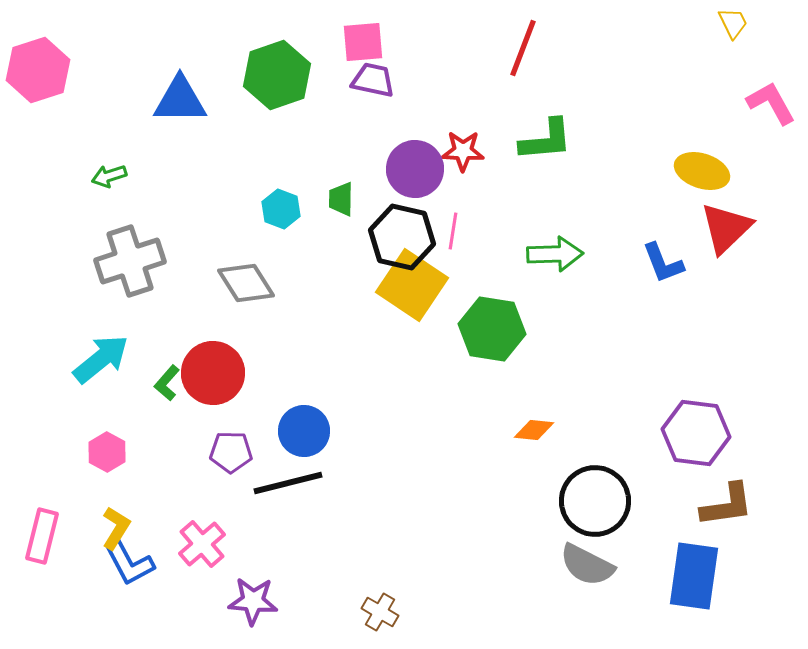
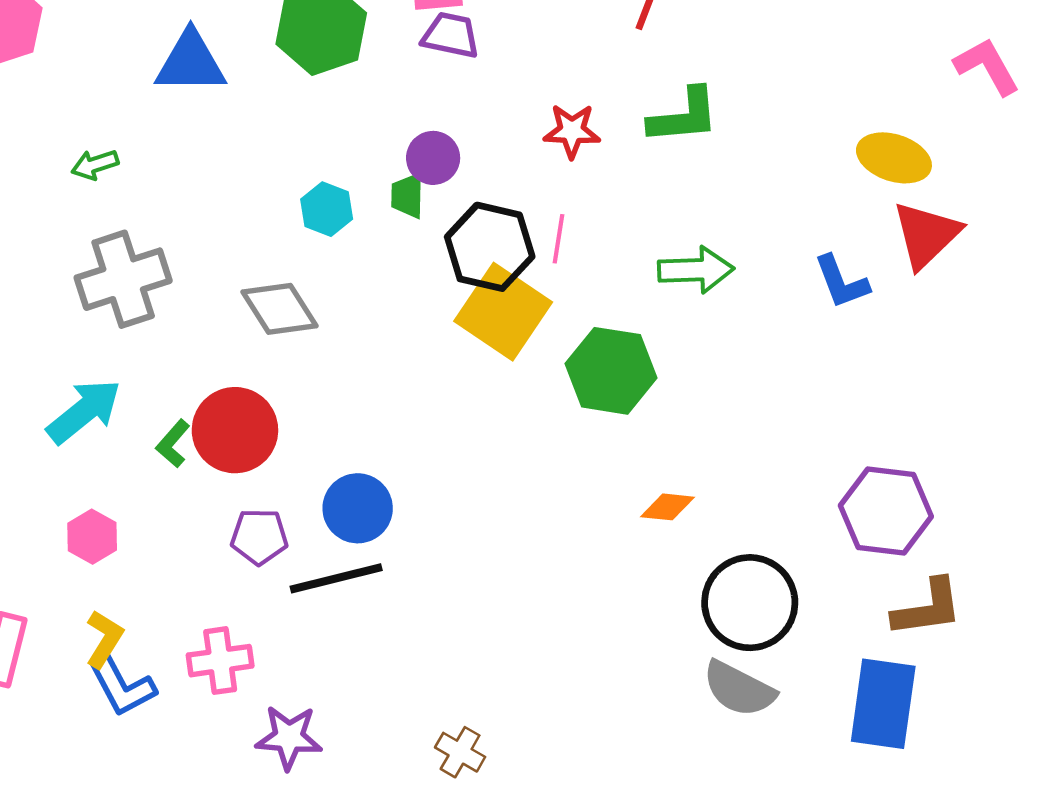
purple circle: (415, 169) -> (433, 158), moved, size x0.7
pink cross: (202, 544) -> (220, 661), turned 33

